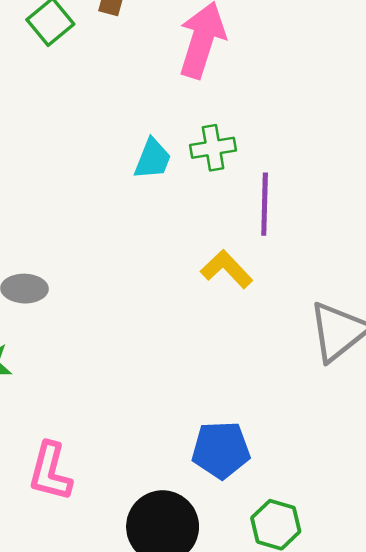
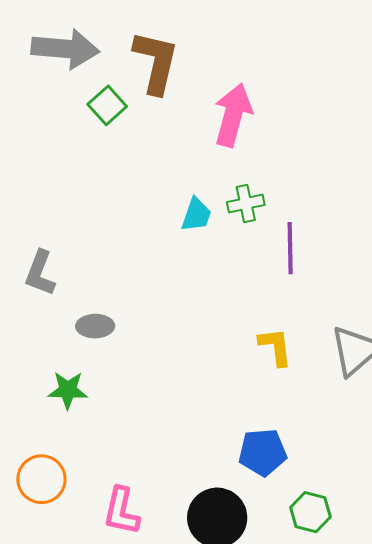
yellow L-shape: (227, 269) -> (275, 347), moved, turned 39
pink L-shape: (50, 472) -> (121, 511), moved

